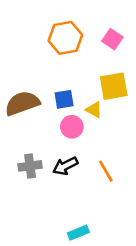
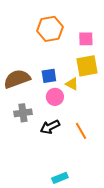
pink square: (112, 39) -> (86, 39), moved, turned -35
gray cross: (30, 166) -> (23, 113), moved

